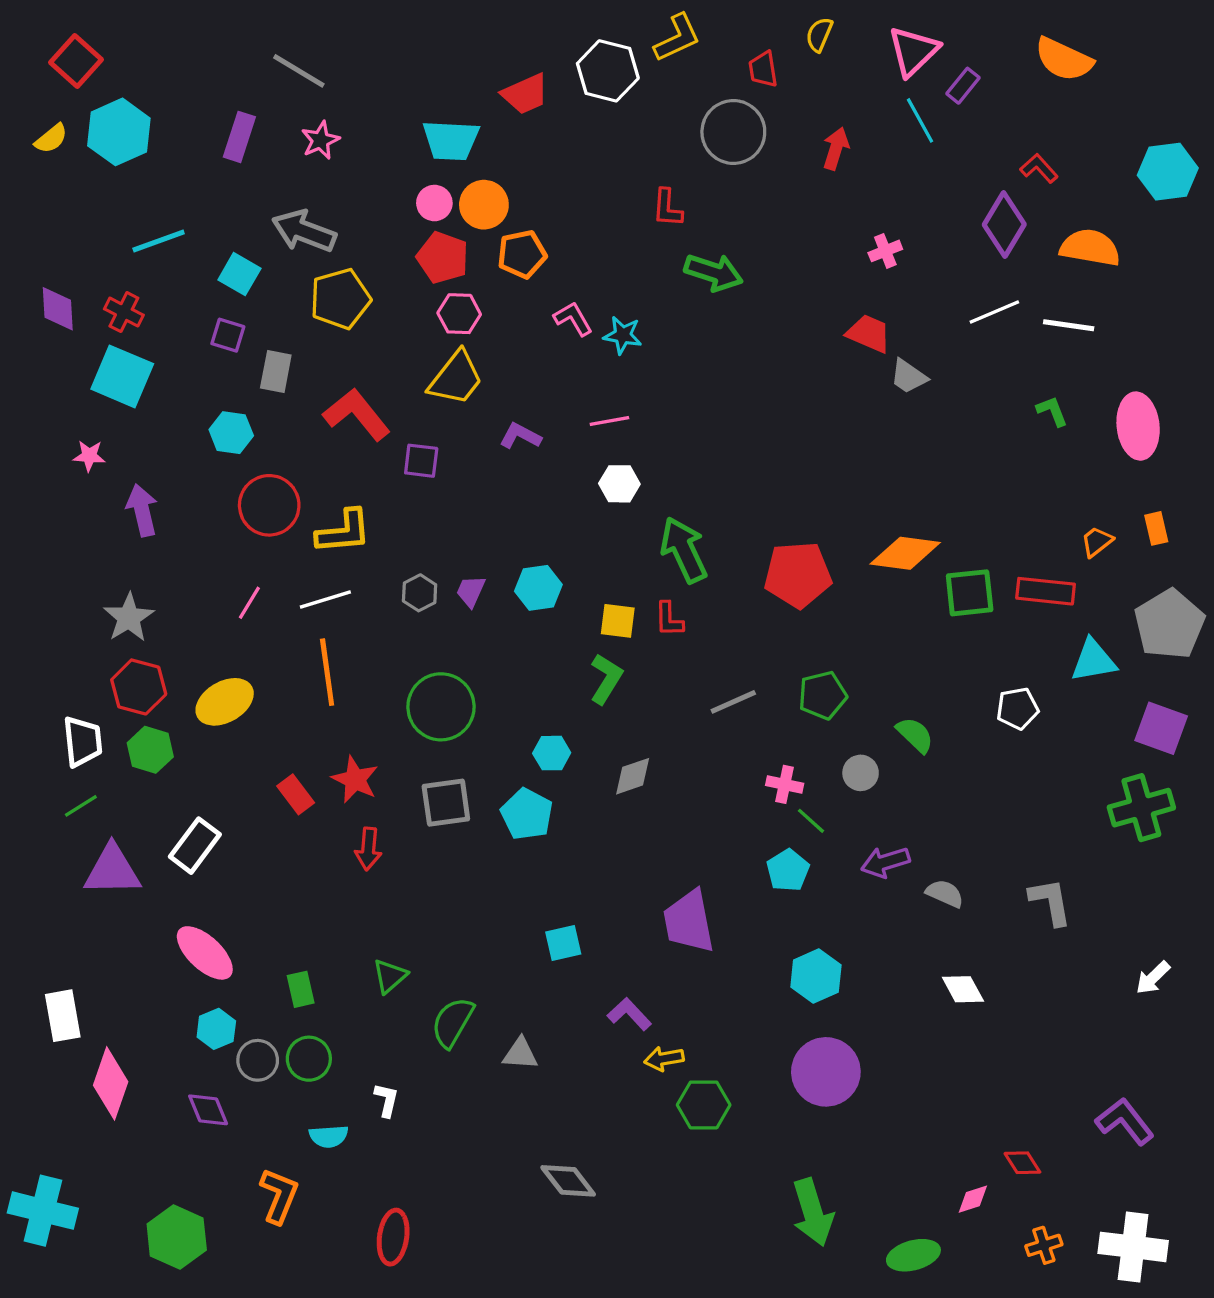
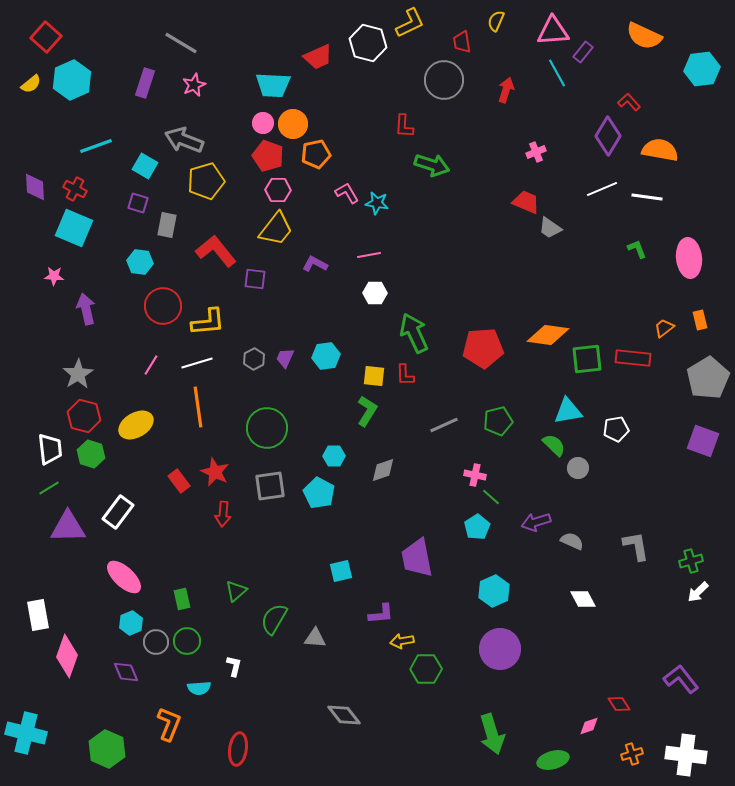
pink triangle: (913, 51) -> (553, 31), turned 40
cyan hexagon: (1168, 172) -> (702, 69), moved
cyan triangle: (1093, 661) -> (568, 411), moved
gray circle: (861, 773) -> (578, 468), moved
green cross: (1141, 808) -> (691, 561), moved, size x0.6
purple L-shape: (629, 1014) -> (381, 614), turned 128

